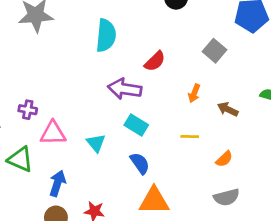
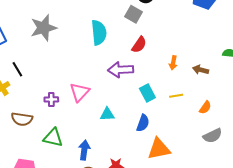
gray square: (215, 51) -> (134, 14), moved
cyan rectangle: (136, 125) -> (147, 93), moved, turned 42
pink triangle: (53, 133) -> (80, 92), moved, turned -35
cyan triangle: (96, 143) -> (107, 114), turned -42
blue semicircle: (140, 163) -> (143, 123), turned 66

